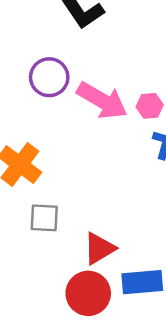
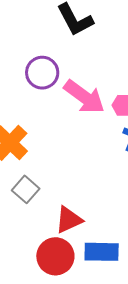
gray square: (44, 218) -> (26, 189), turned 32

